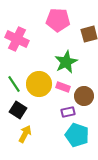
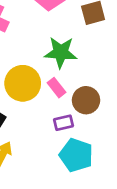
green star: (66, 62) -> (61, 52), turned 30
pink rectangle: (63, 87) -> (56, 88), turned 32

